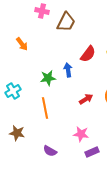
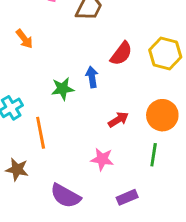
orange line: (45, 108) -> (41, 133), moved
pink star: (81, 134) -> (102, 159), moved
purple semicircle: (50, 151) -> (65, 196), size x1.5

